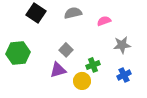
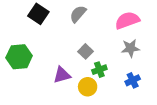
gray semicircle: (73, 13) -> (78, 14), turned -36
pink semicircle: (104, 21) -> (127, 20), moved, size x1.6
gray square: (66, 50) -> (85, 51), moved

